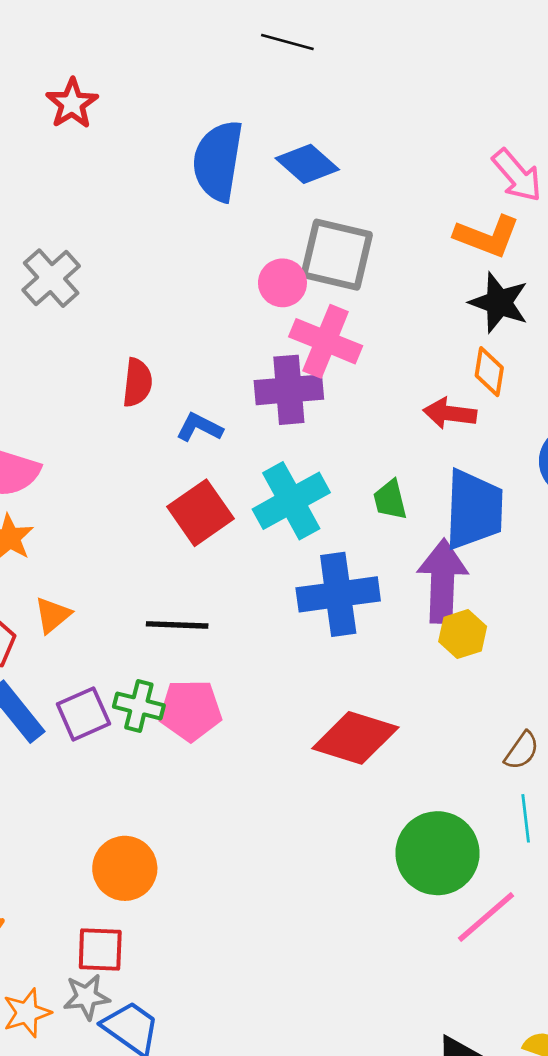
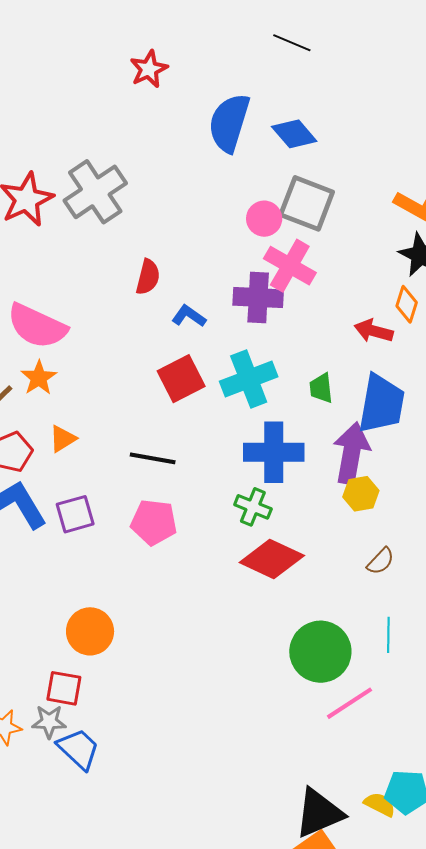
red star: (72, 103) -> (149, 69), moved
gray cross: (51, 278) -> (95, 192), size x1.4
green cross: (139, 706) -> (253, 507), moved
brown semicircle: (522, 751) -> (381, 561), moved

